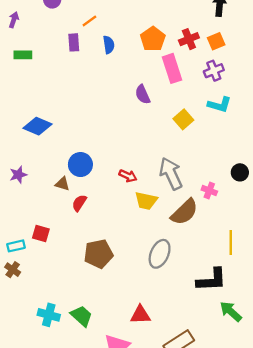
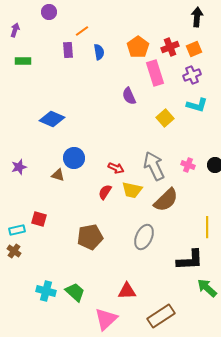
blue diamond: (37, 126) -> (52, 119), moved
pink cross: (209, 191) -> (188, 165), moved
red semicircle: (79, 203) -> (105, 192), moved

